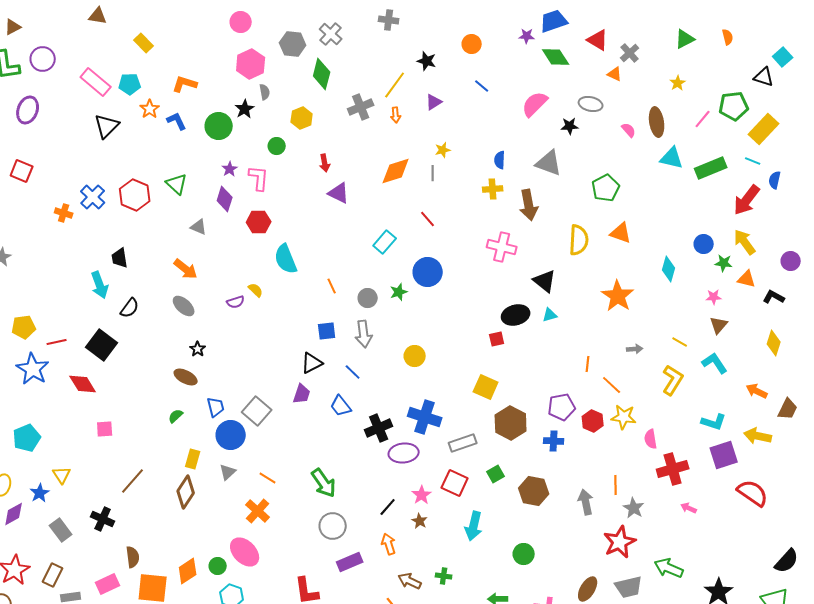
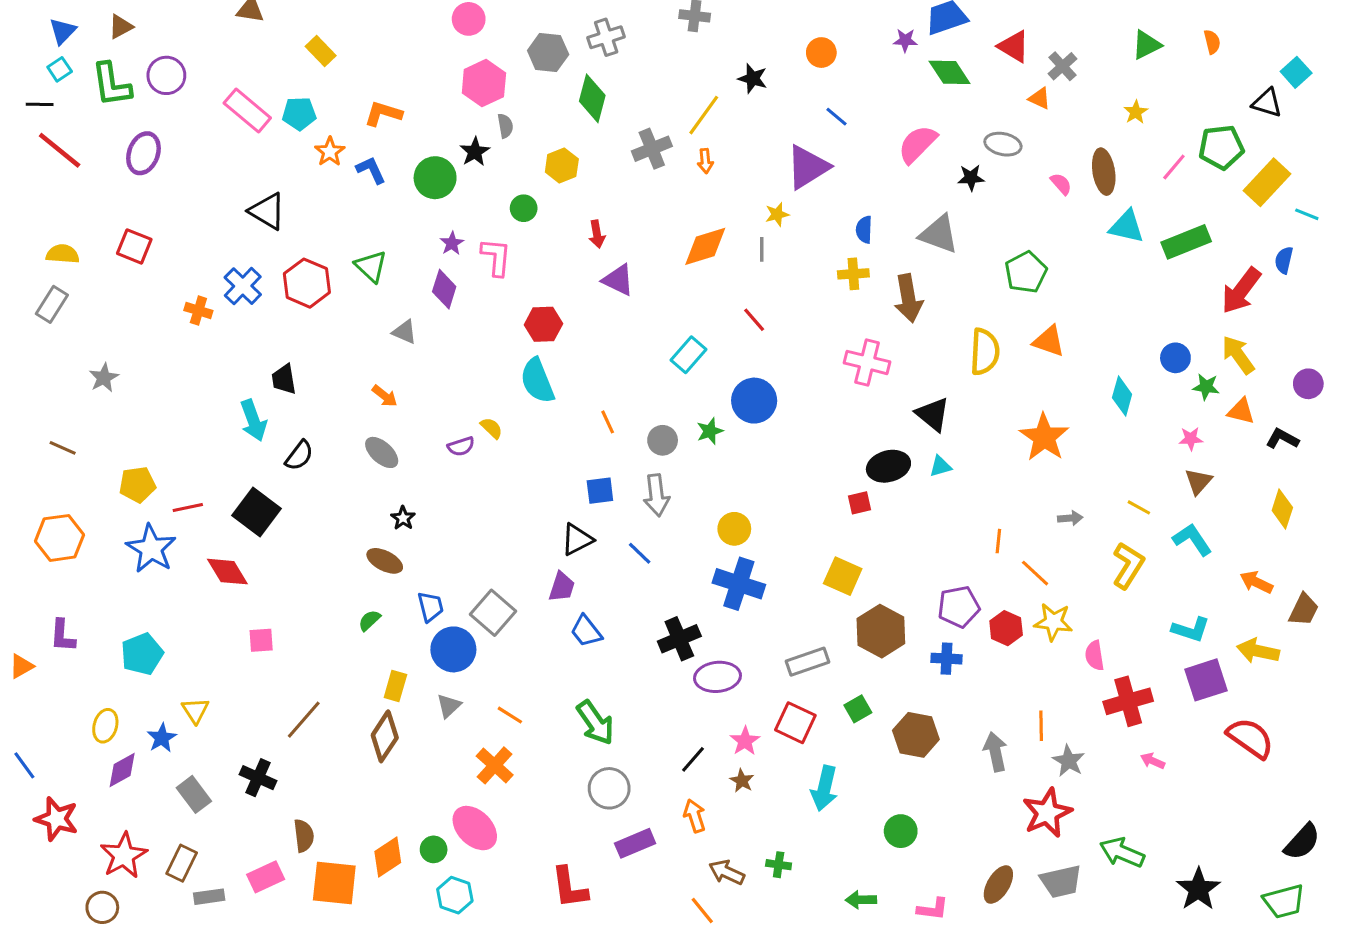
gray cross: (331, 34) -> (606, 37), turned 30
purple triangle: (434, 102) -> (808, 167), moved, size x1.8
black triangle: (107, 126) -> (267, 211), moved, turned -44
cyan line: (753, 161) -> (1307, 214), moved
red hexagon: (259, 222) -> (543, 324), moved
orange arrow: (186, 269) -> (385, 396), size x0.7
blue trapezoid: (341, 406) -> (586, 631), moved
blue cross: (425, 417) -> (739, 584), moved

